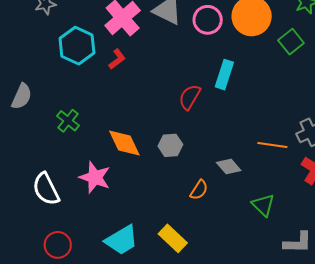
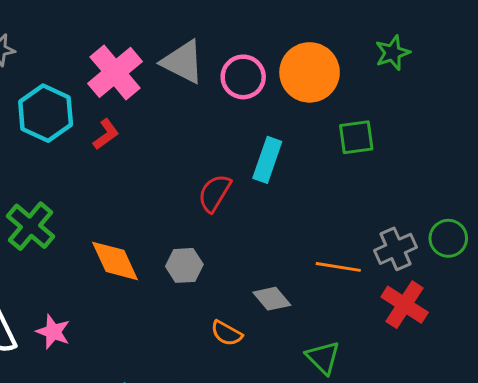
green square: (291, 42) -> (356, 137), moved, turned 30
green cross: (68, 121) -> (31, 226), size x1.4
pink star: (95, 177) -> (53, 332), moved, size x0.7
orange semicircle: (199, 190) -> (227, 333), turned 85

